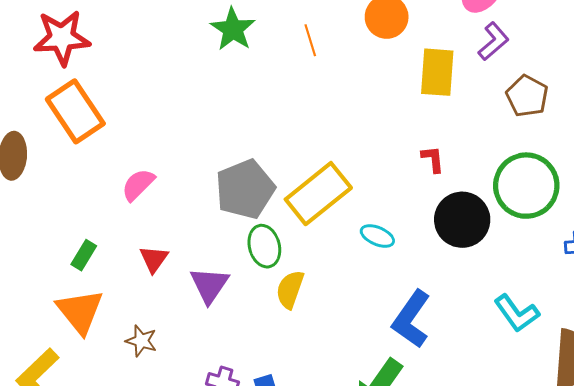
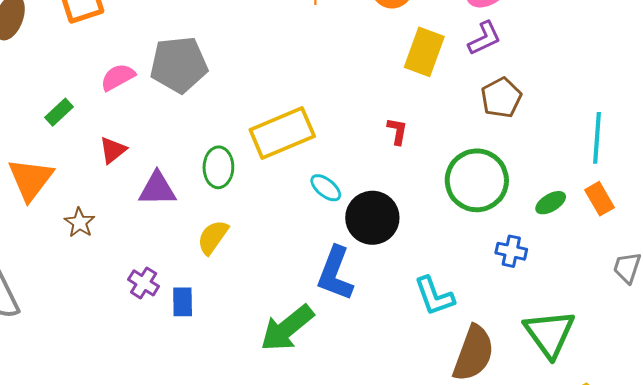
gray pentagon: (245, 189) -> (179, 65), moved
black circle: (462, 220) -> (372, 218), moved
green rectangle: (84, 255) -> (59, 112), moved
purple triangle: (209, 285) -> (157, 189), turned 39
yellow semicircle: (290, 289) -> (213, 237), moved
blue L-shape: (411, 319) -> (335, 274), turned -30

